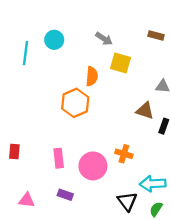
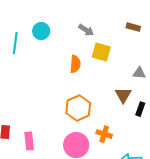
orange hexagon: (75, 103) -> (78, 108), moved
brown triangle: (145, 111) -> (123, 95), turned 42
pink rectangle: (59, 158) -> (29, 141), moved

